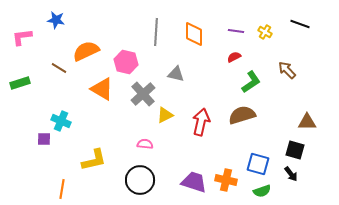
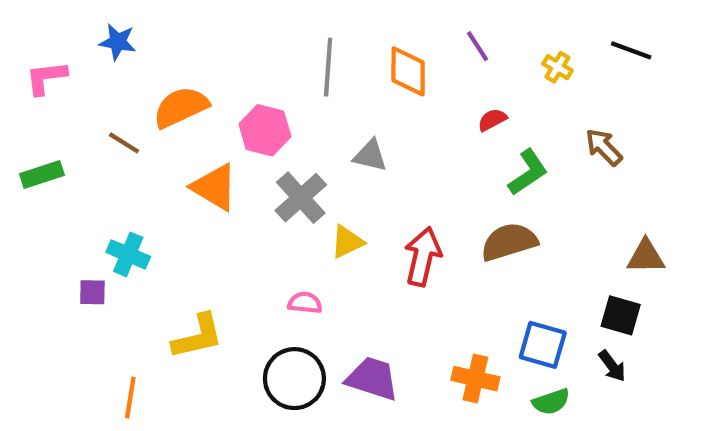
purple line: (236, 31) -> (477, 46), moved, turned 49
purple trapezoid: (194, 182) -> (372, 379), moved

